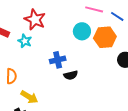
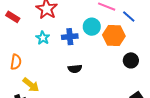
cyan star: (25, 41) -> (43, 38), moved
blue cross: (58, 60) -> (70, 37), moved

